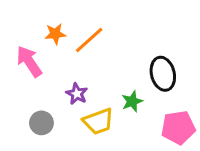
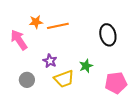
orange line: (89, 40) -> (58, 26), turned 30
black ellipse: (163, 74) -> (108, 35), moved

